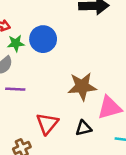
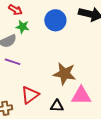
blue circle: (43, 39) -> (55, 20), moved

